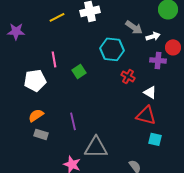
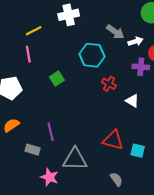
yellow line: (57, 17) -> (34, 31), moved
pink line: (54, 59) -> (28, 54), moved
red triangle: (146, 115) -> (113, 140), moved
gray rectangle: (41, 134) -> (33, 150), moved

